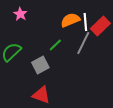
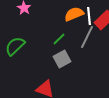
gray square: (40, 65) -> (62, 59), moved

